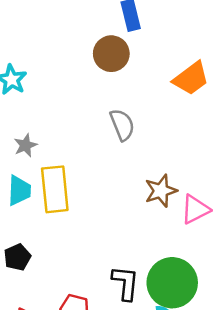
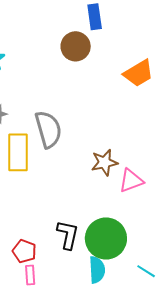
gray semicircle: (122, 125) -> (48, 129), moved, size x1.4

